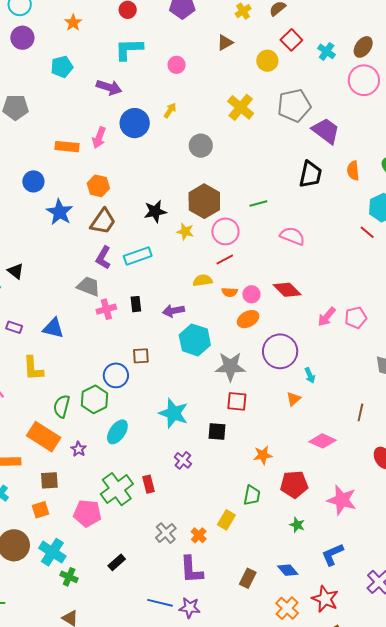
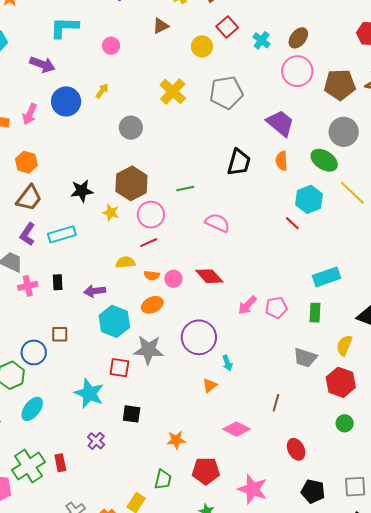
purple trapezoid: (326, 131) -> (280, 123), moved
orange ellipse: (248, 319) -> (152, 305), moved
red square: (237, 401) -> (119, 368), moved

